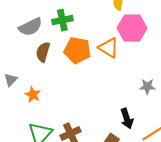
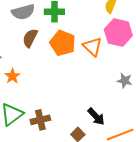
gray star: (147, 87) -> (125, 81), moved
black arrow: (127, 118) -> (96, 117), turned -36

